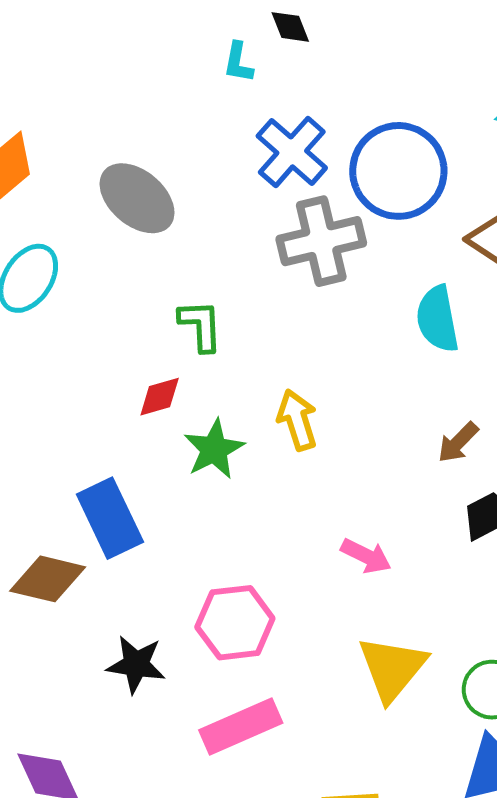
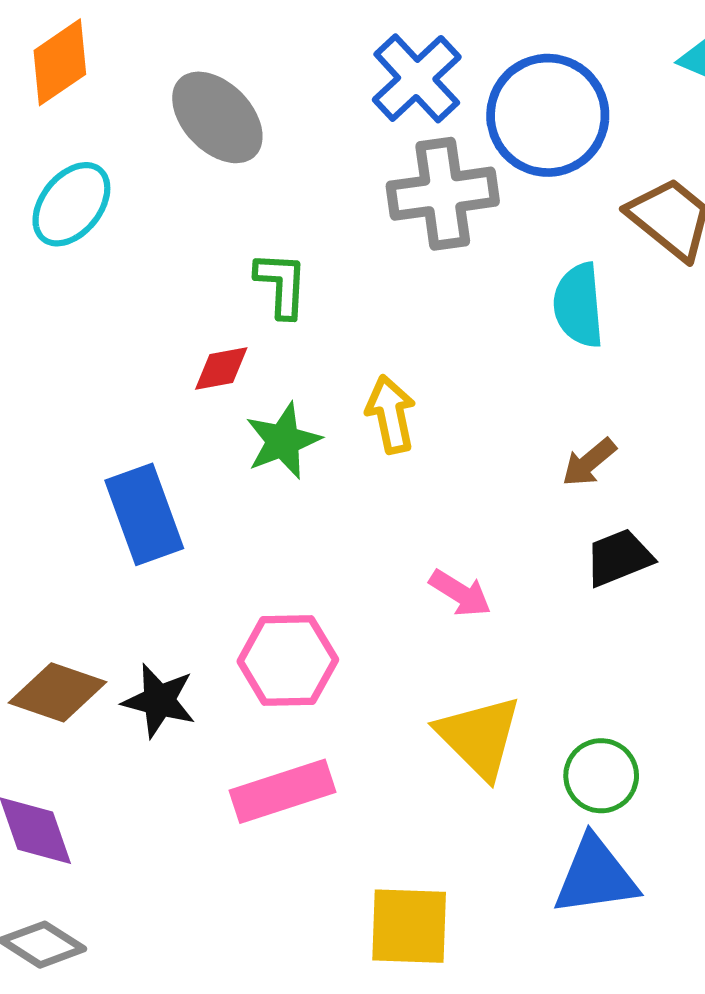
brown diamond: (48, 579) -> (57, 692), moved
yellow triangle: (392, 668) -> (479, 737), turned -30

